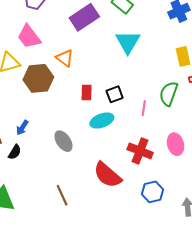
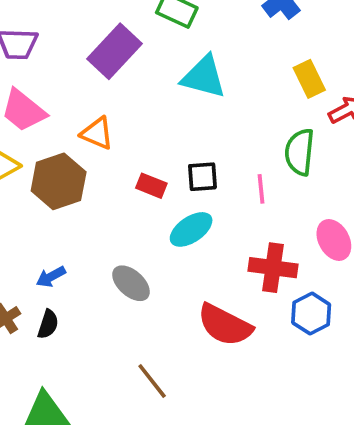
cyan triangle: (128, 42) -> (204, 77), turned -32
red rectangle: (87, 92) -> (151, 186), turned -56
black square: (115, 94) -> (202, 177), turned 30
blue arrow: (22, 128) -> (51, 277), turned 42
blue hexagon: (152, 192) -> (311, 314), moved

